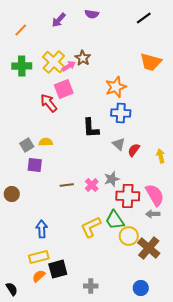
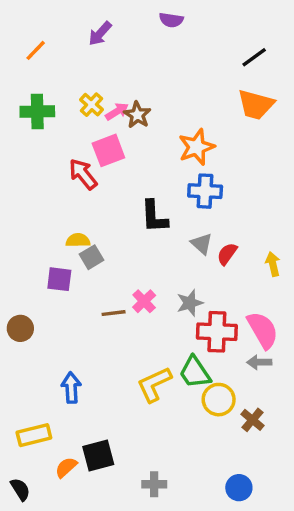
purple semicircle: (92, 14) -> (171, 20), moved
black line: (144, 18) -> (254, 57), moved
brown star: (83, 58) -> (137, 115), moved
yellow cross: (54, 62) -> (92, 105), size x0.6
gray square: (27, 145) -> (92, 257), moved
pink cross: (92, 185) -> (144, 301), moved
brown cross: (149, 248) -> (252, 420), size x0.6
yellow rectangle: (39, 257) -> (34, 435), moved

